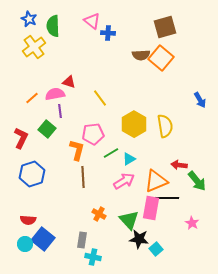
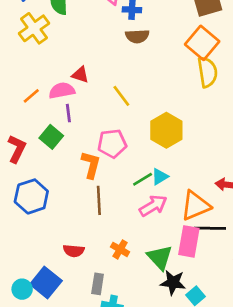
brown semicircle: (141, 55) -> (137, 36), moved
yellow semicircle: (165, 126) -> (207, 72), moved
green line: (111, 153) -> (143, 179), moved
red semicircle: (28, 220) -> (74, 251), moved

